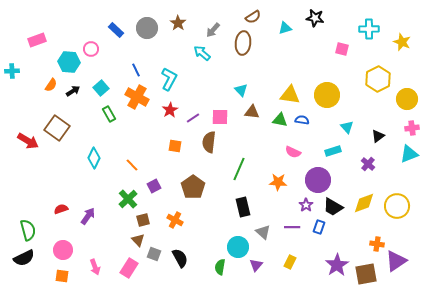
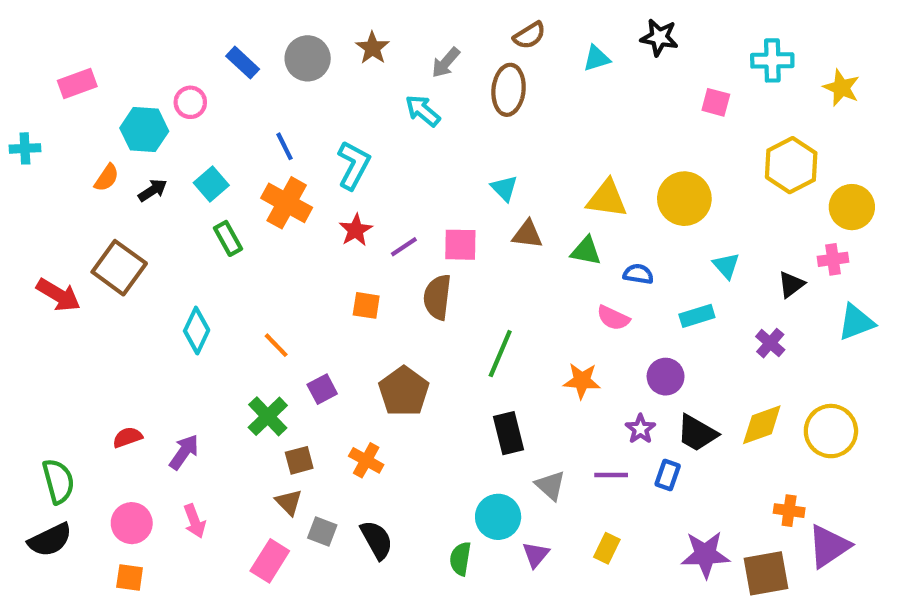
blue semicircle: (302, 120) -> (638, 274), moved
pink cross: (412, 128) -> (833, 259), moved
purple circle: (318, 180) -> (666, 377), size x0.7
purple star: (337, 265) -> (705, 555), turned 30
pink arrow: (95, 267) -> (194, 521), moved

